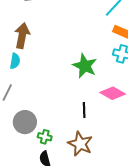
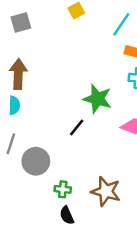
black line: (84, 110) -> (77, 128), moved, turned 49
gray circle: (25, 122) -> (36, 161), moved

